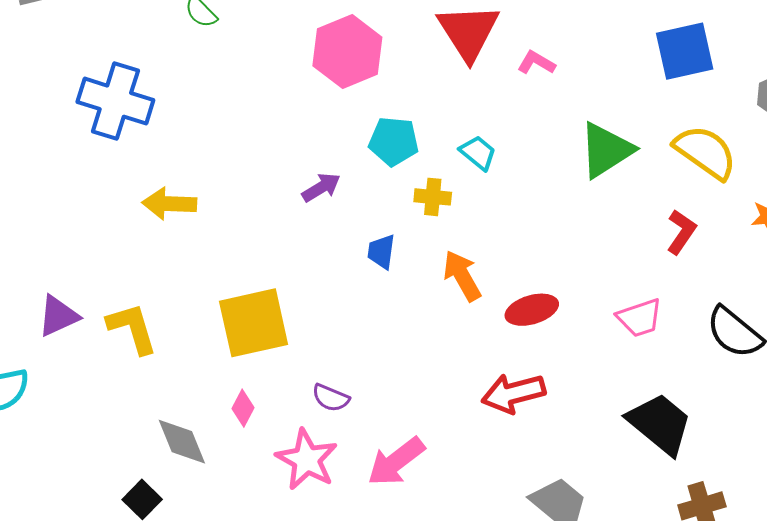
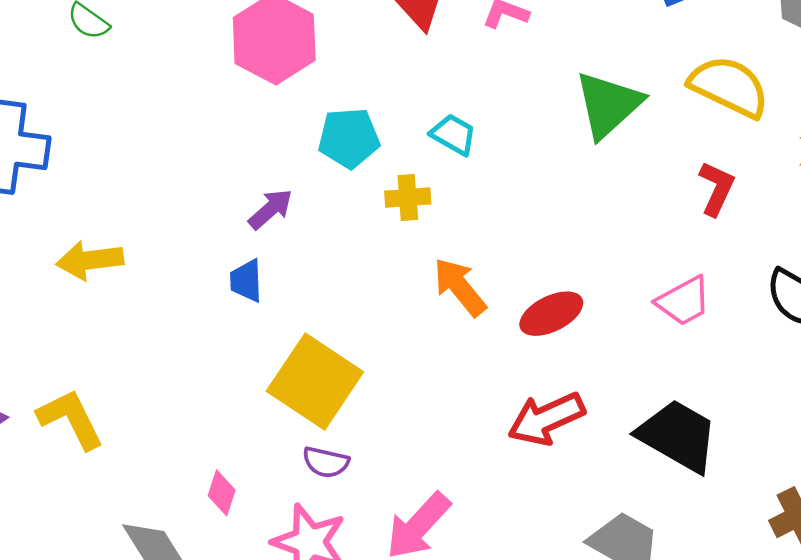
blue trapezoid: (381, 252) -> (246, 281), moved
yellow square: (254, 323) -> (315, 382), moved, turned -34
black trapezoid: (660, 424) -> (678, 436), moved

